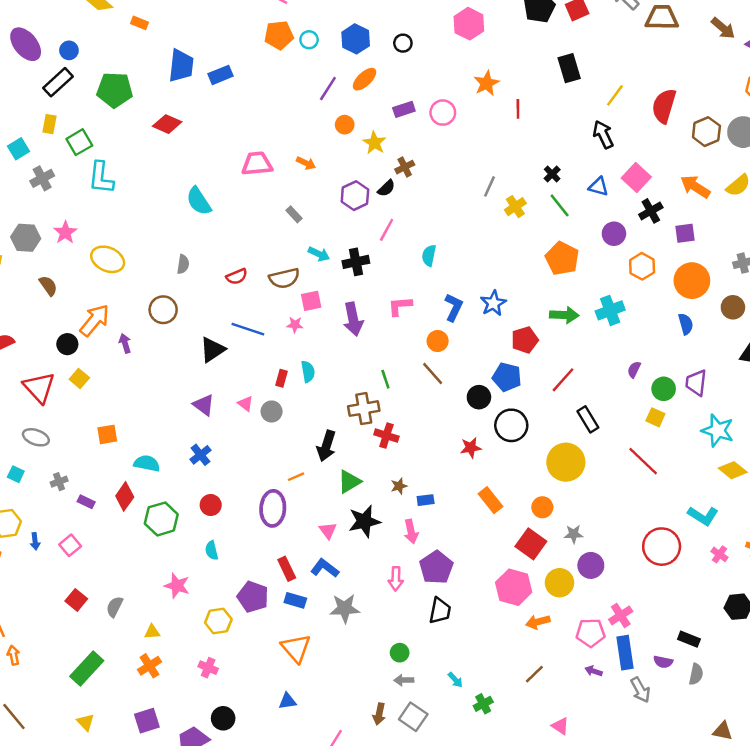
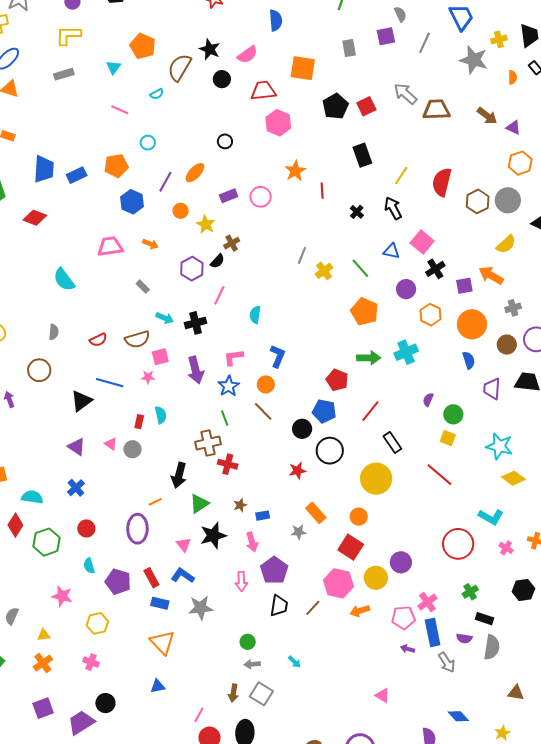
orange pentagon: (279, 35) -> (116, 166), moved
blue hexagon: (356, 39) -> (132, 202), moved
black cross: (552, 174) -> (357, 212), moved
orange arrow: (695, 187) -> (491, 275), moved
blue star: (493, 303) -> (229, 386), moved
red pentagon: (525, 340) -> (337, 380), turned -30
purple trapezoid: (696, 383) -> (492, 389), moved
gray star: (574, 534) -> (299, 532), moved
purple pentagon: (253, 597) -> (118, 582), moved
brown line: (534, 674) -> (313, 608), moved
gray semicircle: (696, 674) -> (492, 647), size x1.4
green cross: (483, 704) -> (470, 592), moved

